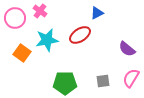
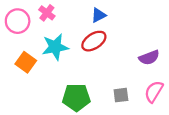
blue triangle: (97, 13) -> (99, 15), moved
purple semicircle: (127, 49) -> (149, 58), turned -60

